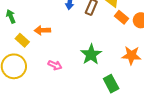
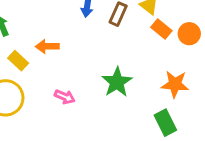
green rectangle: (111, 84) -> (165, 123), moved

